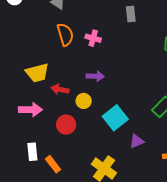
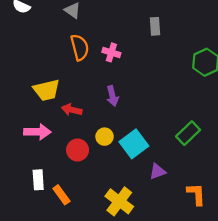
purple arrow: (95, 76) -> (112, 96), turned 72
yellow circle: (84, 101) -> (105, 137), moved

